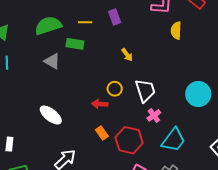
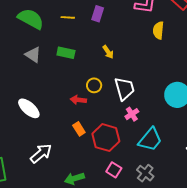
purple rectangle: (115, 17) -> (98, 14), turned 35
green semicircle: (48, 25) -> (31, 19), turned 44
green rectangle: (75, 44) -> (66, 53), moved

